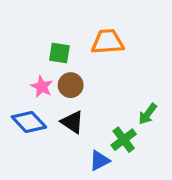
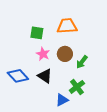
brown circle: (71, 85) -> (65, 54), moved
pink star: (42, 87) -> (43, 54), moved
green arrow: (148, 114) -> (82, 62), moved

